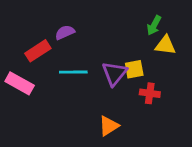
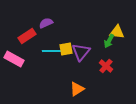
green arrow: (154, 25) -> (109, 41), moved
yellow square: (134, 69) -> (66, 49), moved
red cross: (150, 93) -> (106, 66), turned 32

